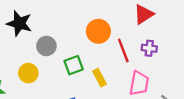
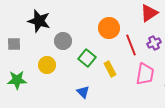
purple cross: (149, 48) -> (154, 43), turned -32
green square: (74, 65) -> (87, 58), turned -30

